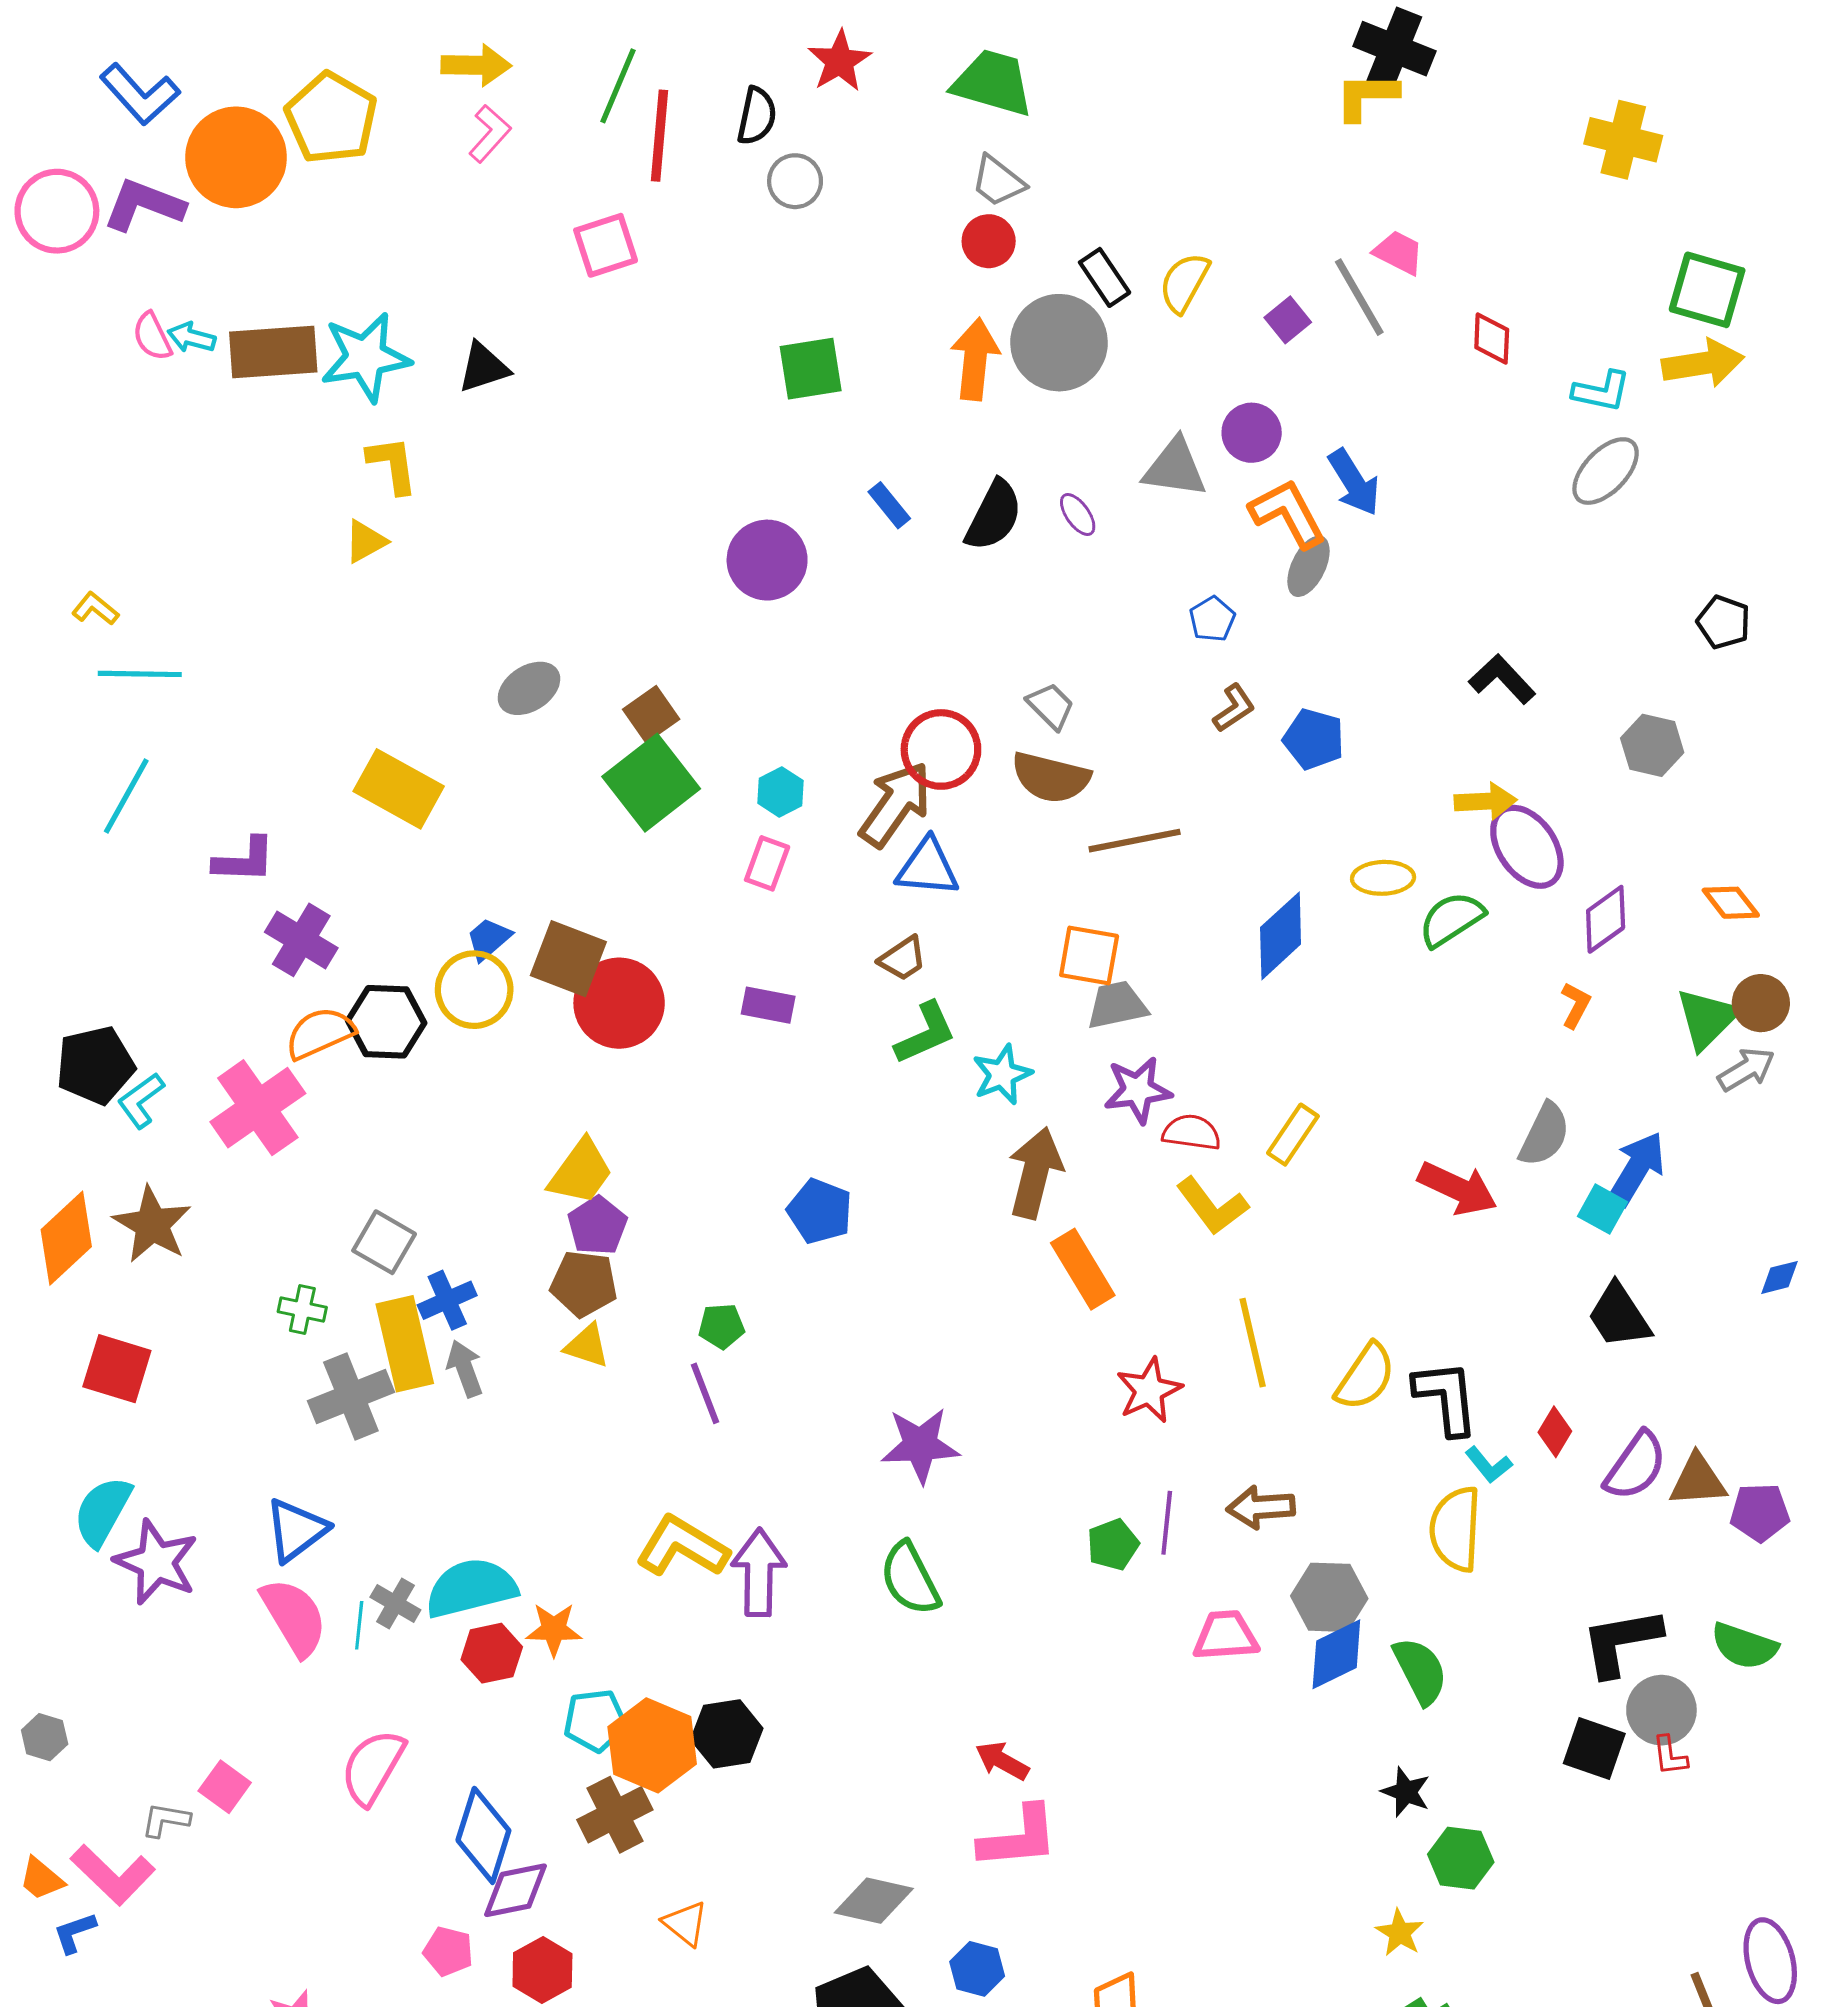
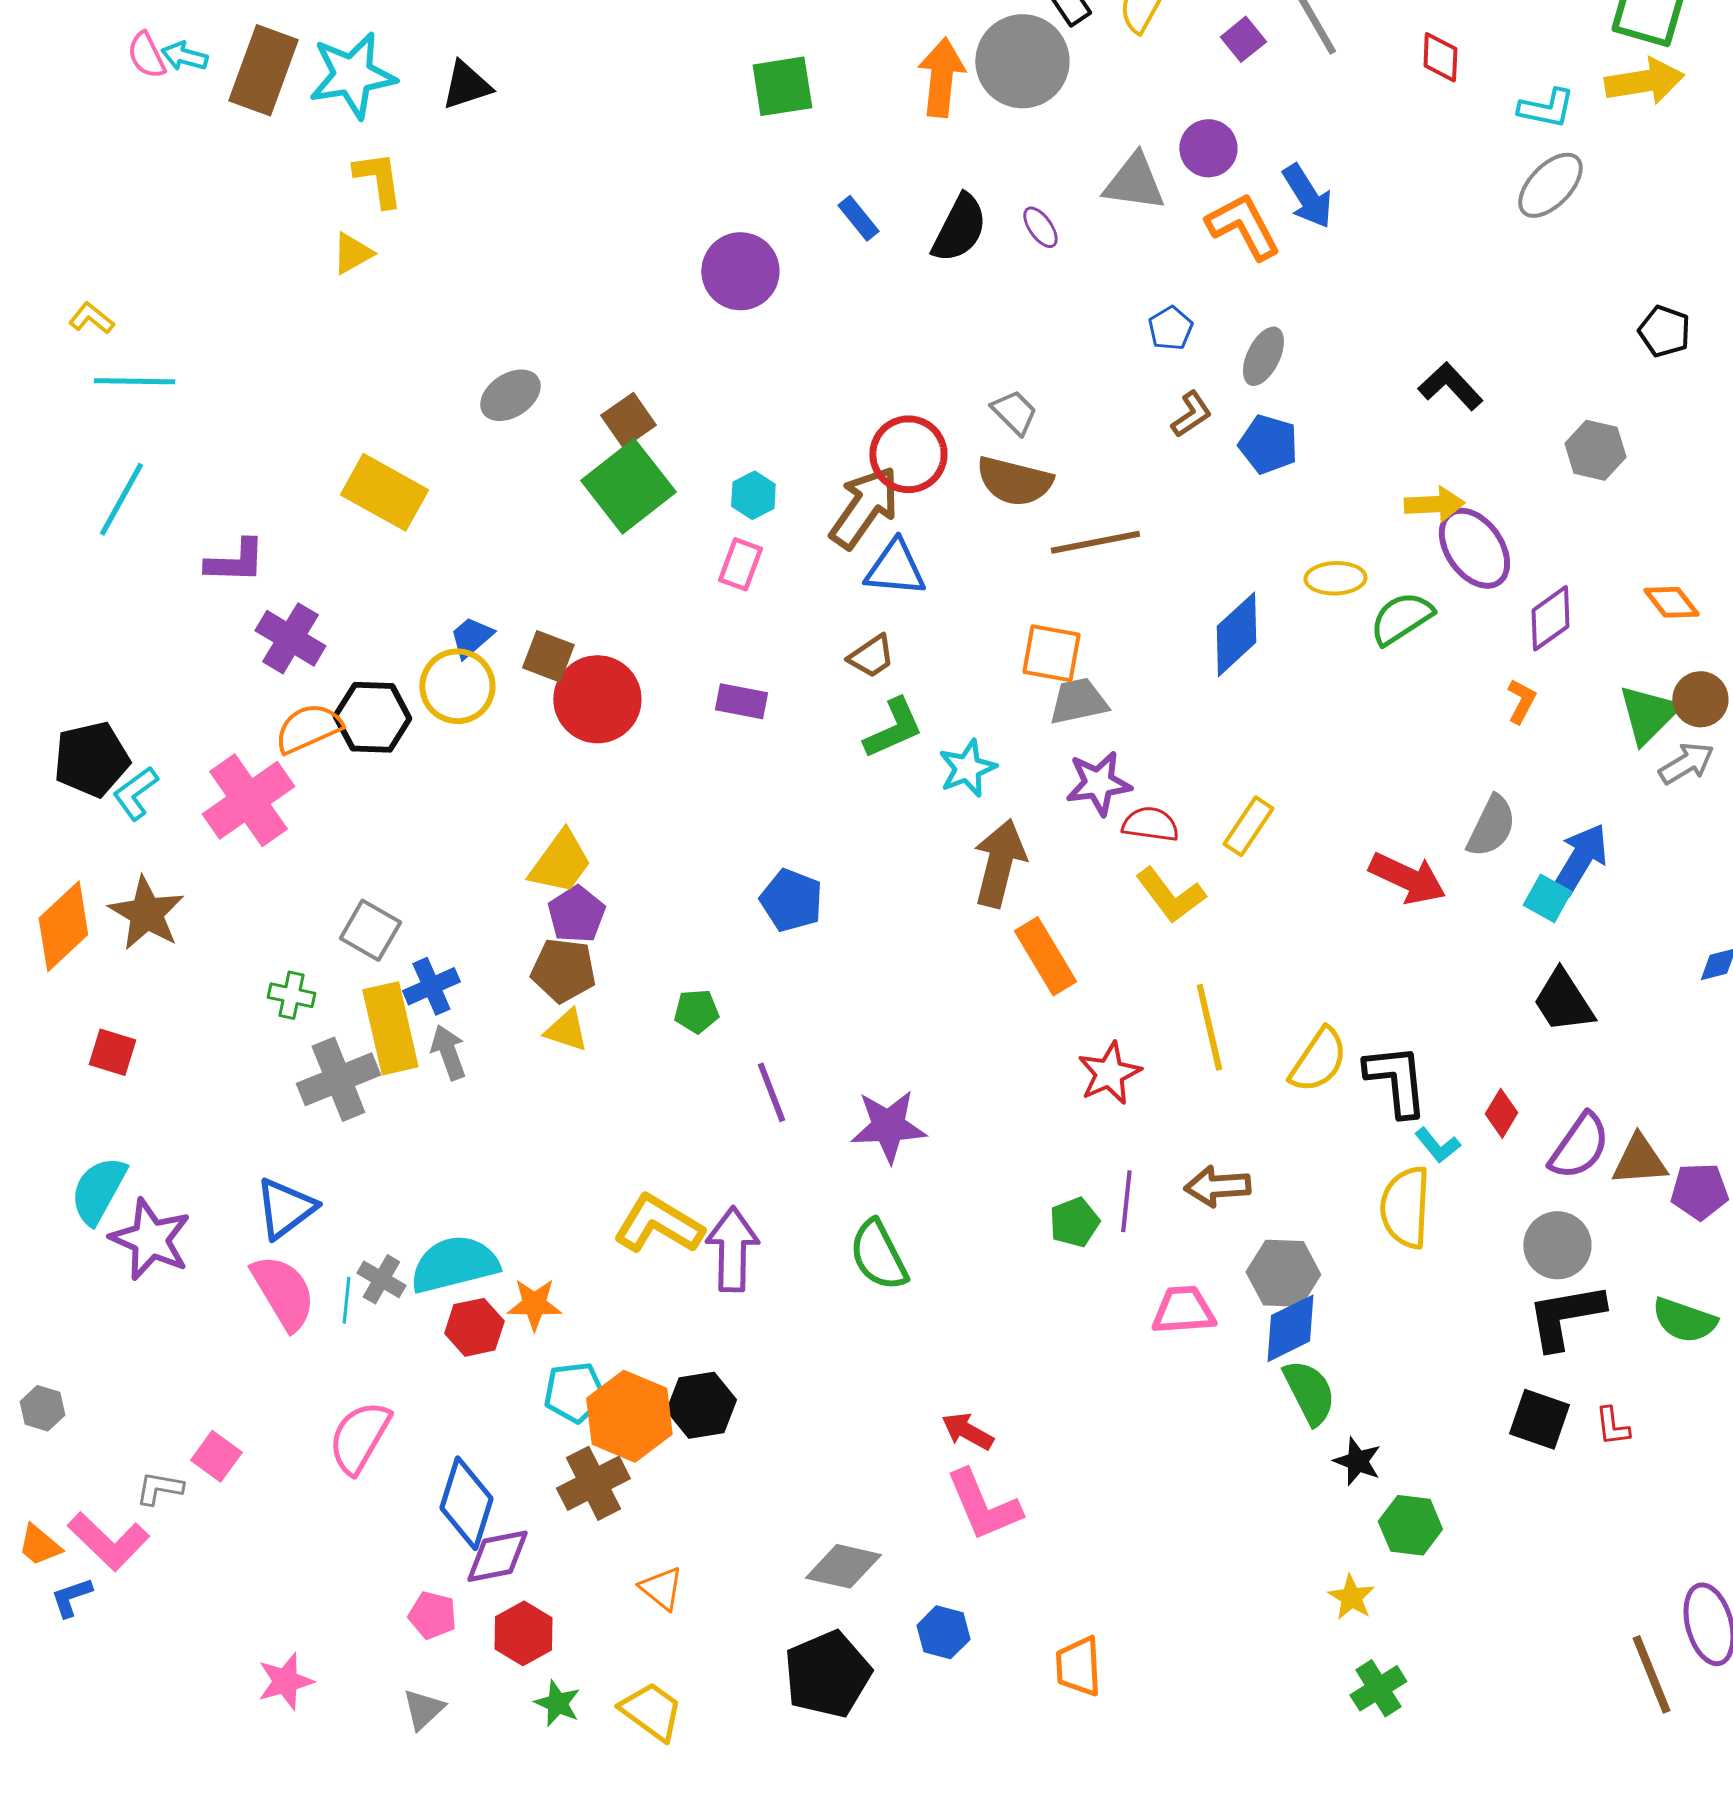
brown rectangle: (273, 352) -> (263, 70), turned -66
gray ellipse: (1308, 566) -> (1263, 356), moved
brown square: (568, 959) -> (548, 656), size x0.7
red square: (117, 1369) -> (112, 1052), size x0.7
purple line: (705, 1393) -> (771, 1092), moved
green semicircle: (1420, 1671) -> (1309, 1392), moved
gray circle: (1661, 1710) -> (1557, 1245), moved
pink L-shape: (1019, 1837) -> (983, 1505), turned 72

